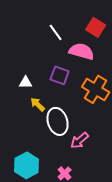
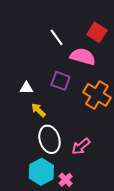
white ellipse: (58, 121) -> (49, 139), moved
cyan hexagon: (27, 165) -> (41, 172), moved

